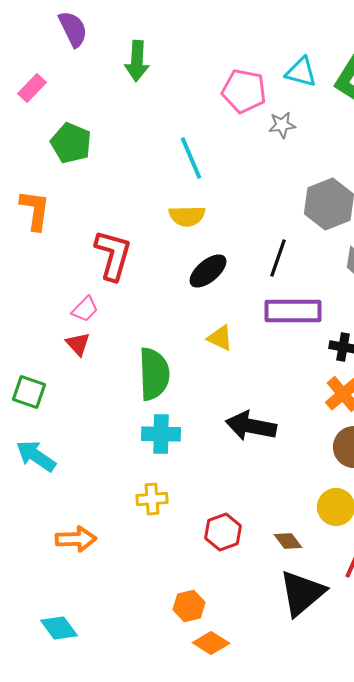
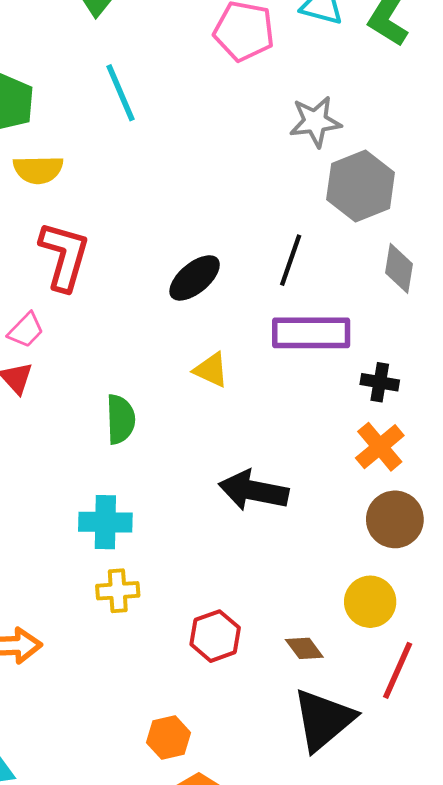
gray star: (282, 125) -> (315, 122), moved, size x1.4
cyan line: (191, 158) -> (120, 93), moved
yellow semicircle: (187, 216) -> (38, 170), moved
green semicircle: (154, 374) -> (120, 419), size x0.7
cyan cross: (161, 434) -> (105, 522), moved

